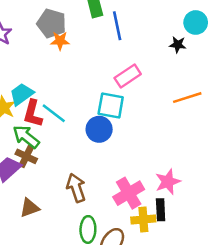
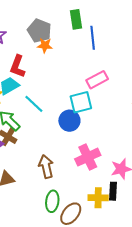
cyan square: (111, 106) -> (81, 102), turned -30
red L-shape: (33, 114) -> (18, 66), moved
pink cross: (129, 193) -> (88, 157), moved

